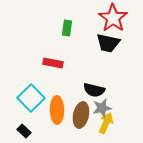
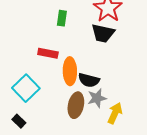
orange ellipse: (57, 110) -> (70, 71), moved
yellow arrow: (106, 123) -> (115, 113), moved

